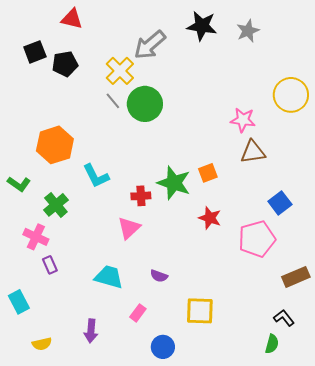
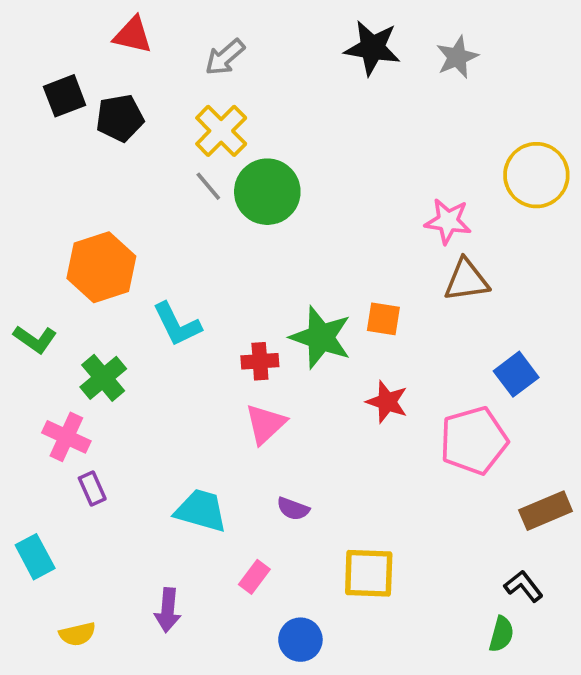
gray arrow: (150, 45) -> (225, 57), moved, size x0.7
orange square: (208, 173) -> (383, 319), turned 30
pink triangle: (129, 228) -> (265, 424), moved

